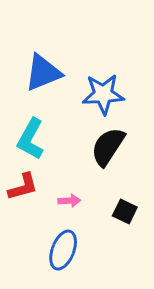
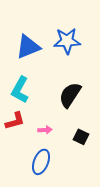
blue star: (103, 94) -> (67, 41), moved

